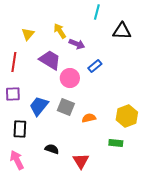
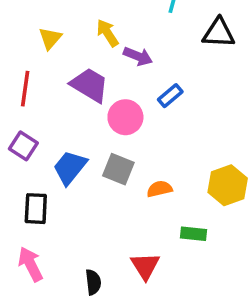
purple square: (13, 94) -> (23, 146), turned 35
green rectangle: (116, 143) -> (194, 234), moved
black semicircle: (52, 149) -> (93, 282), moved, turned 64

